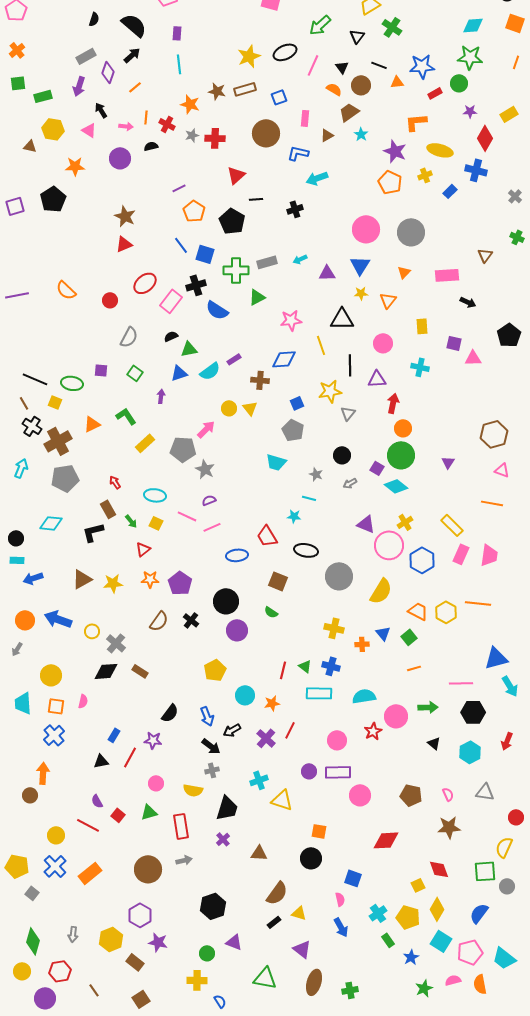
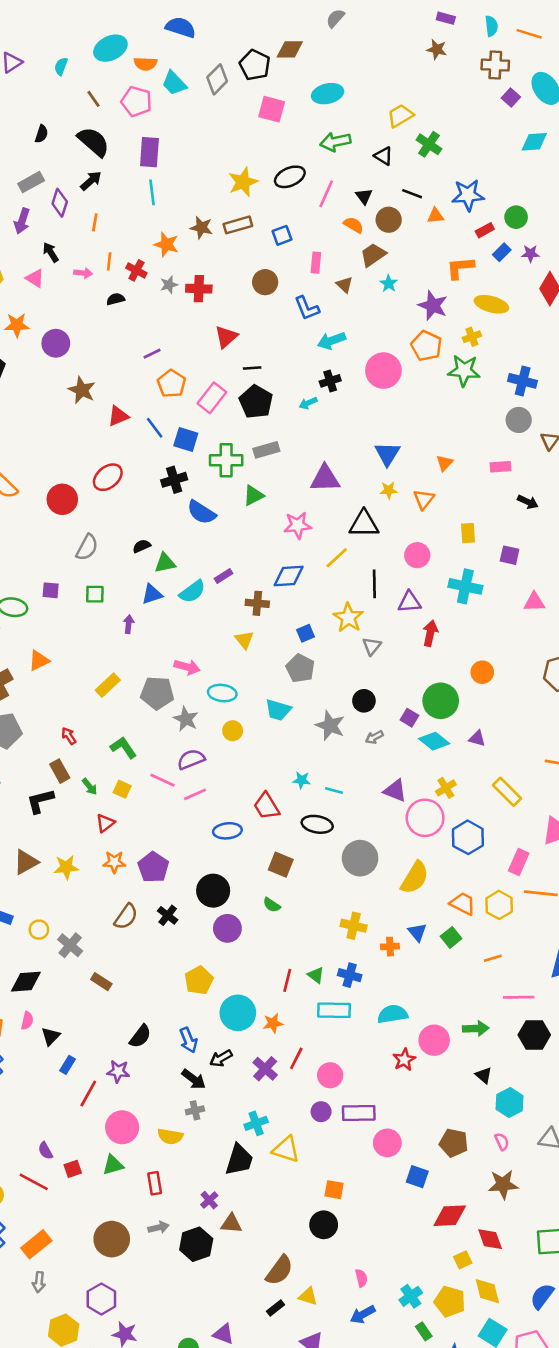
green arrow: (320, 25) -> (335, 142), turned 30
purple rectangle: (177, 33) -> (149, 152), size x1.6
black triangle: (357, 36) -> (383, 156), turned -35
green star: (470, 57) -> (464, 371), moved
orange line: (135, 87) -> (95, 222), turned -40
brown circle: (266, 133) -> (265, 282), size x0.7
brown triangle: (327, 135) -> (344, 285), turned -48
blue L-shape: (298, 153) -> (307, 308), turned -125
purple circle: (120, 158) -> (56, 343), moved
blue cross: (476, 170) -> (523, 381), moved
blue rectangle: (450, 191) -> (502, 252), moved
black cross: (295, 209) -> (330, 381), moved
black pentagon: (232, 221) -> (256, 402), moved
pink circle: (366, 229) -> (383, 371), moved
gray circle: (411, 232) -> (519, 420), moved, size x0.7
red triangle: (124, 244) -> (118, 416), moved
cyan arrow: (300, 259) -> (308, 403), moved
purple triangle: (327, 273) -> (325, 478), moved, size x1.4
pink rectangle: (447, 275) -> (500, 467), size x0.7
red circle: (110, 300) -> (62, 499), size x1.5
pink rectangle: (171, 301) -> (212, 398), moved
yellow line: (321, 345) -> (337, 558), turned 66
pink triangle: (473, 358) -> (534, 602), moved
cyan cross: (420, 367) -> (465, 586), size x1.4
green square: (135, 373) -> (95, 594), turned -35
yellow star: (330, 391) -> (348, 618), turned -30
yellow circle: (229, 408) -> (233, 731), moved
green L-shape: (126, 416) -> (123, 748), moved
orange circle: (403, 428) -> (482, 672), moved
pink arrow: (206, 429) -> (187, 667), turned 60
purple triangle: (448, 462) -> (477, 739), moved, turned -48
gray star: (316, 474) -> (330, 726), size x1.6
cyan ellipse: (155, 495) -> (222, 693), moved
cyan line: (309, 498) -> (334, 791), moved
purple semicircle: (209, 500) -> (191, 759), size x1.5
pink rectangle: (461, 554) -> (519, 862), moved
orange line: (414, 668) -> (493, 958), moved
black diamond: (106, 671) -> (26, 982), moved
cyan circle: (245, 695) -> (238, 1013), size x1.4
pink circle: (337, 740) -> (330, 1075), moved
cyan hexagon: (470, 752) -> (510, 1103), moved
black triangle: (101, 761) -> (51, 1036), moved, turned -35
pink circle: (156, 783) -> (122, 1127), size x1.6
black trapezoid: (227, 808) -> (239, 1160), moved
red square: (118, 815) -> (73, 1169), turned 32
red rectangle: (181, 826) -> (155, 1183), size x0.7
red diamond: (386, 840) -> (450, 1216), moved
brown triangle: (259, 853) -> (231, 1223), moved
blue square: (353, 878) -> (417, 1177), moved
black hexagon: (213, 906) -> (196, 1244), moved
yellow diamond: (437, 909) -> (487, 1291), turned -45
blue arrow: (341, 927) -> (363, 1315), turned 90
gray arrow: (73, 934) -> (39, 1282), moved

